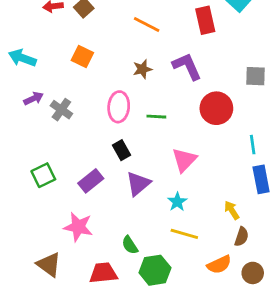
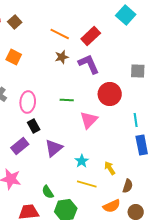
red rectangle: (205, 20) -> (91, 36), moved, turned 60
brown star: (142, 69) -> (62, 57), moved
pink ellipse: (119, 107) -> (28, 102), moved
black rectangle: (121, 150) -> (34, 126), moved
pink triangle: (184, 160) -> (89, 120), moved
yellow arrow: (232, 210) -> (110, 168), moved

